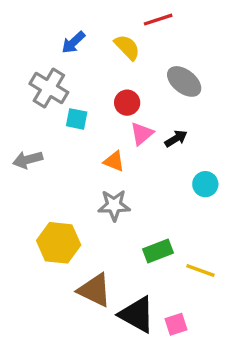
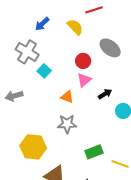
red circle: (127, 103) -> (83, 61), moved
cyan square: (77, 119) -> (44, 71), turned 32
black arrow: (176, 139) -> (105, 94), moved

